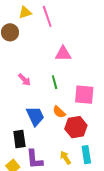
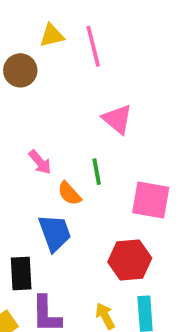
pink triangle: (63, 54) -> (117, 119), turned 36
orange semicircle: (59, 112) -> (69, 193), moved

